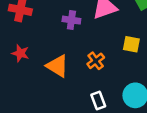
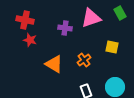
red star: (20, 53) -> (30, 40), moved

